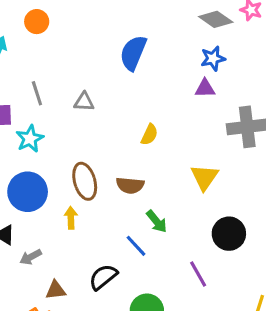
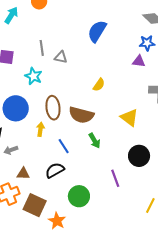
gray line: (37, 93) -> (42, 48), moved
cyan star: (30, 139) -> (33, 76), moved, turned -30
yellow triangle: (204, 177) -> (129, 117), turned -36
brown semicircle: (130, 185) -> (81, 115), size x1.4
blue line: (136, 246) -> (64, 146), moved

